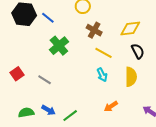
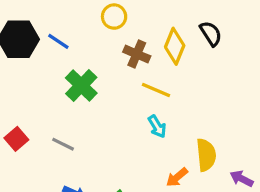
yellow diamond: (130, 29) -> (175, 46), moved, turned -55
black semicircle: (138, 51) -> (211, 34), moved
yellow semicircle: (131, 77) -> (206, 155), moved

